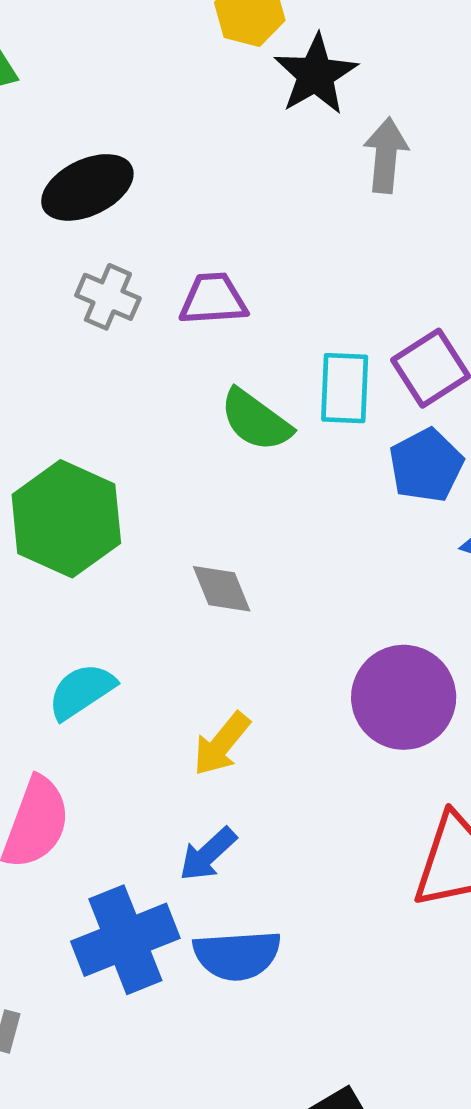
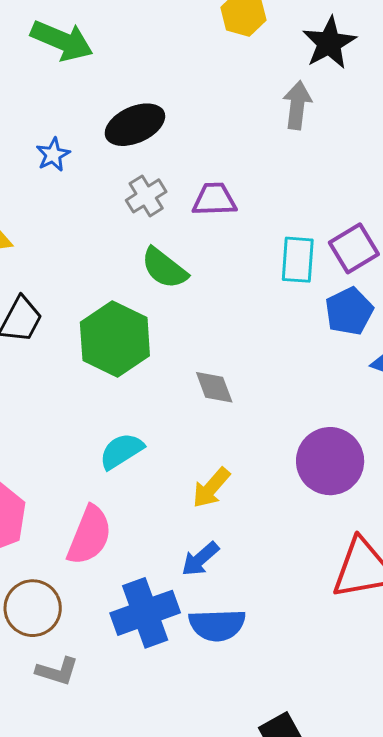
black star: (316, 75) -> (329, 43), moved
gray arrow: (386, 155) -> (297, 105), moved
gray cross: (108, 297) -> (146, 196), turned 33
green semicircle: (256, 420) -> (164, 268), moved

